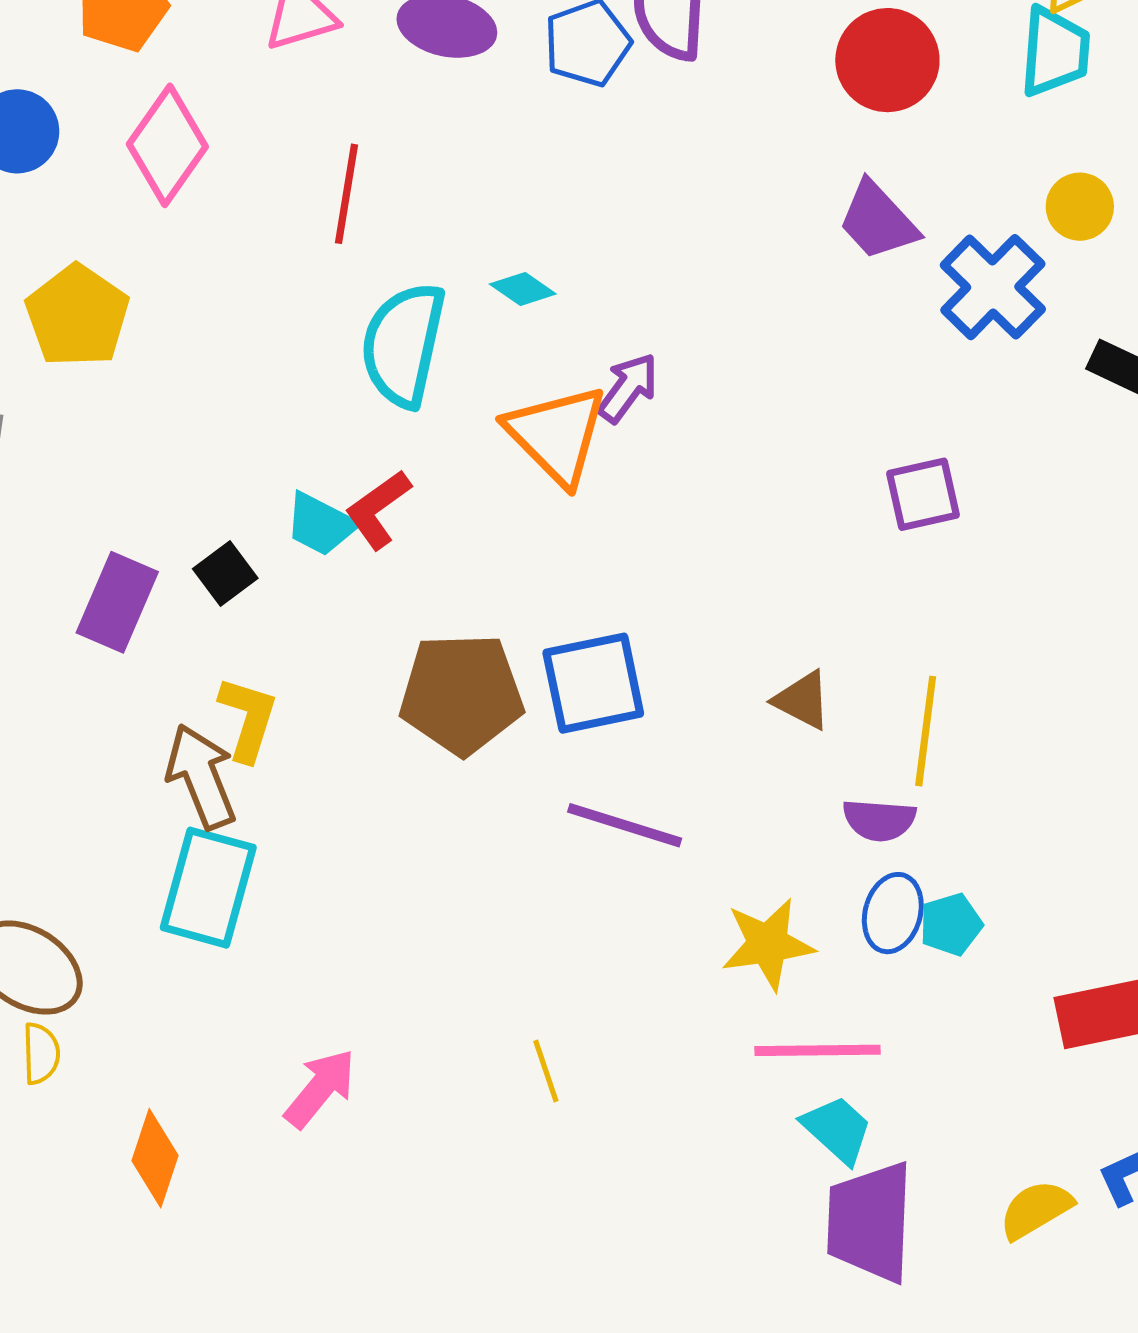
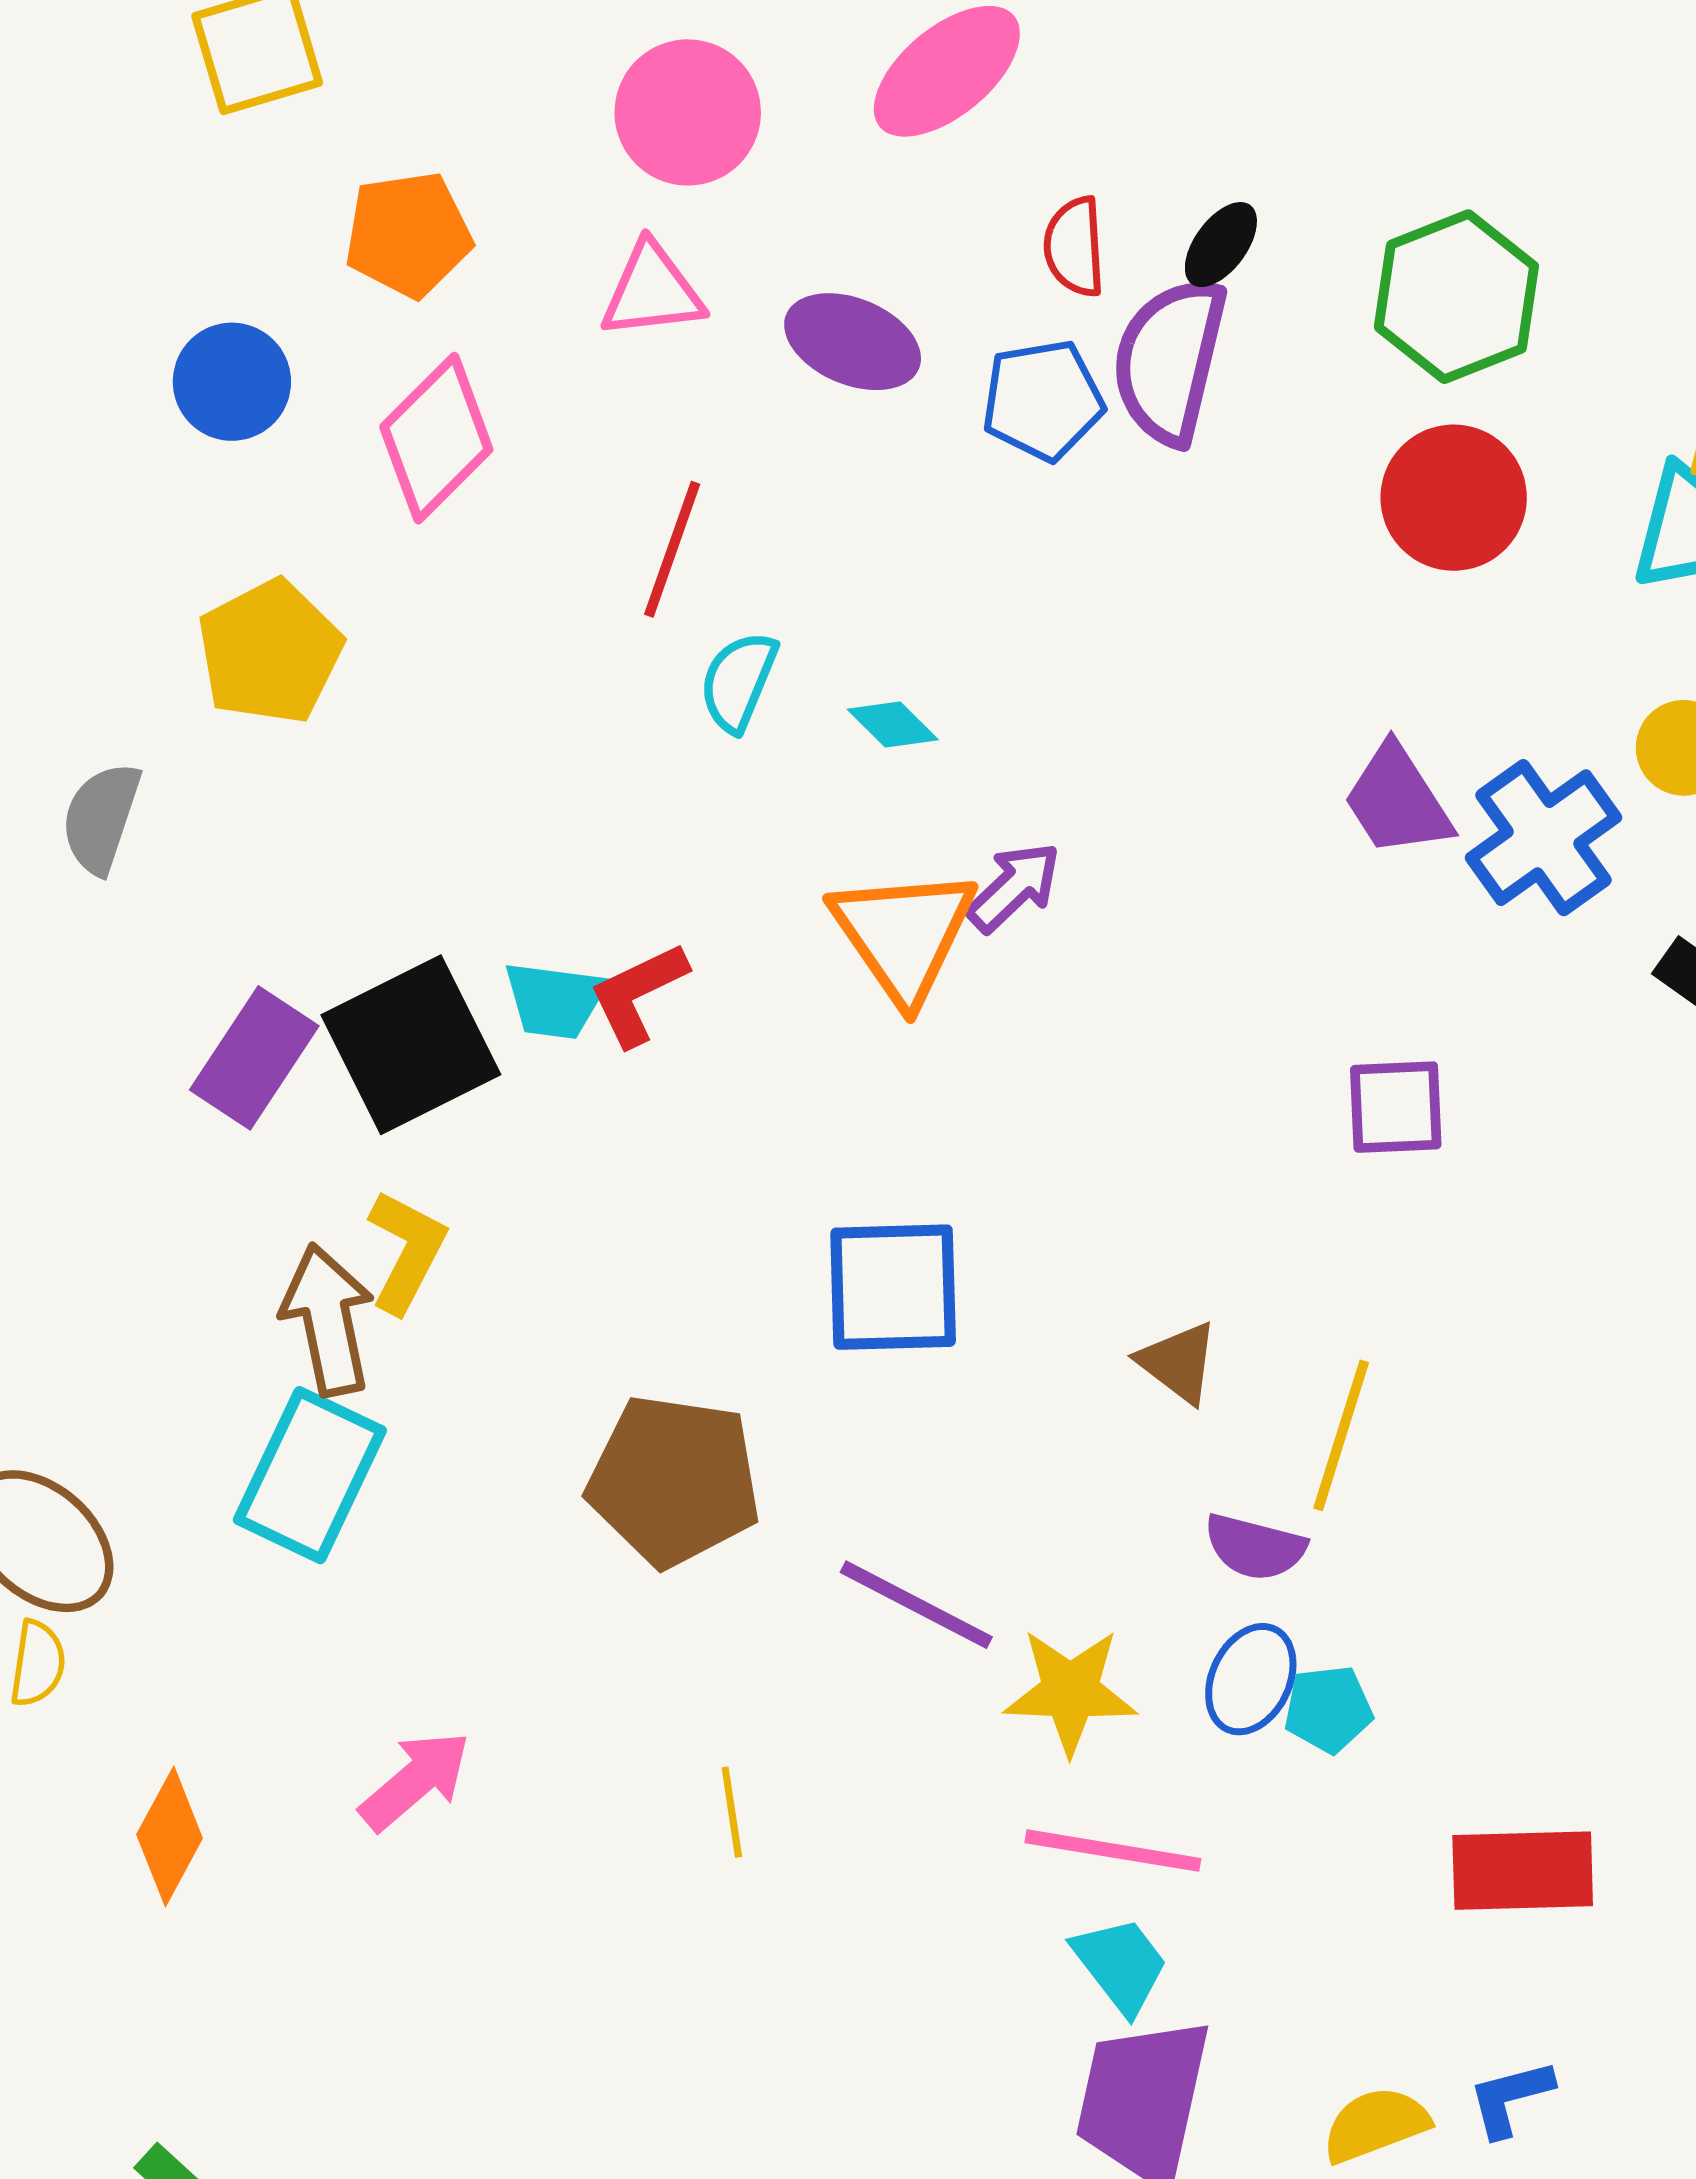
purple trapezoid: (878, 221) -> (1397, 801), moved
cyan semicircle: (403, 345) -> (738, 681), moved, size x0.6
cyan trapezoid: (321, 524) -> (555, 1000), turned -30
black square: (225, 573) -> (411, 1045), size x2.0
brown pentagon: (462, 694) -> (674, 1481), moved
purple line: (625, 825) -> (916, 1605), moved

